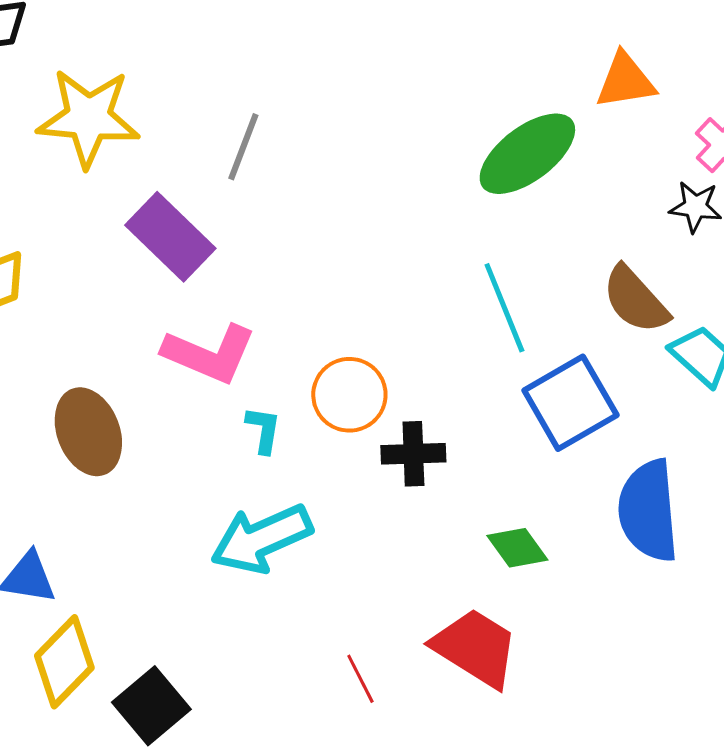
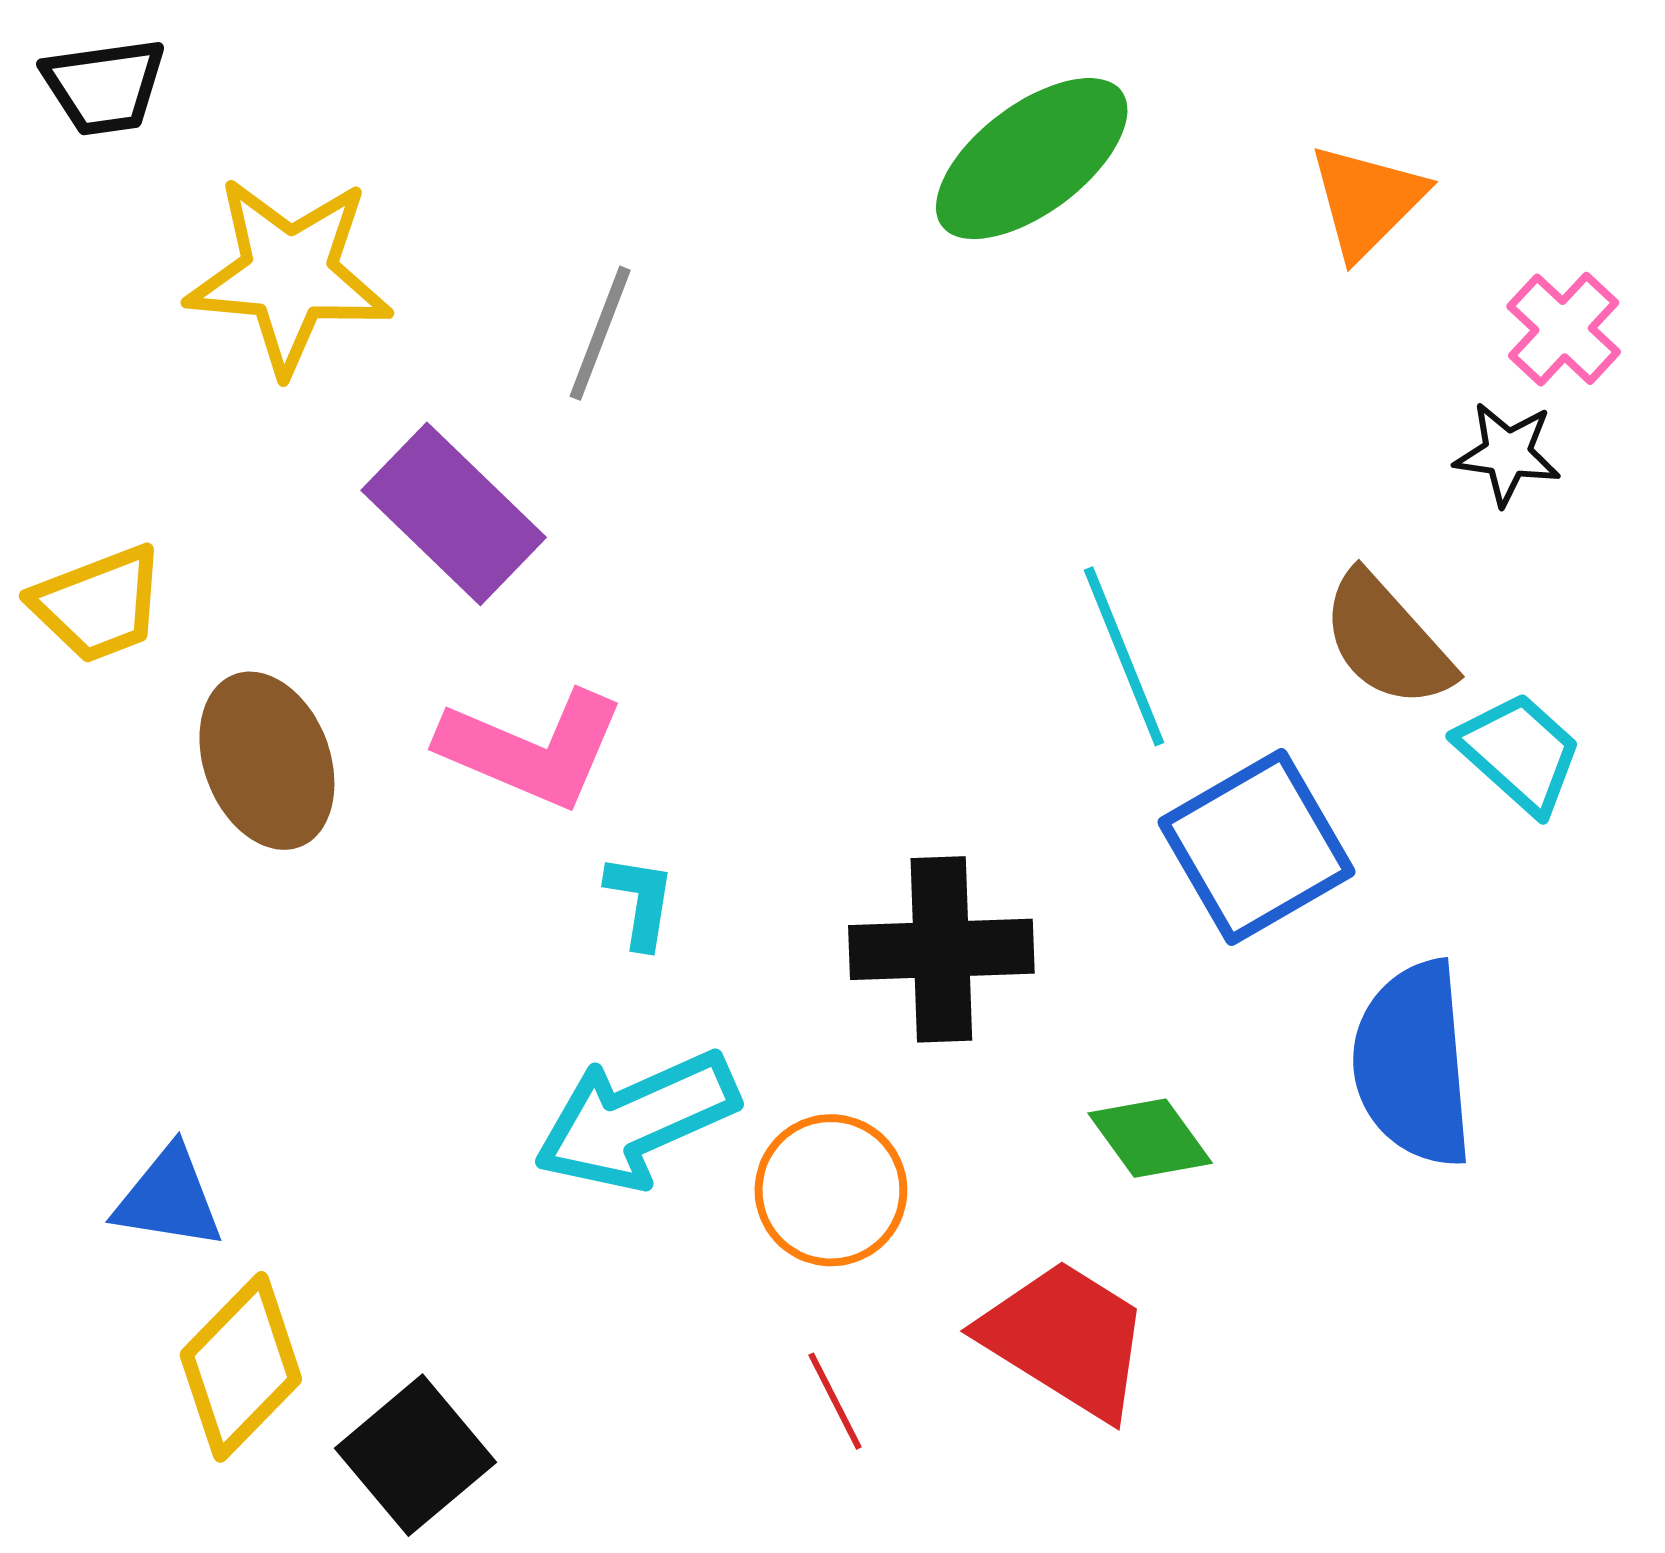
orange triangle: (625, 81) -> (1367, 201), turned -36
green ellipse: (527, 154) -> (1032, 159), moved
orange circle: (349, 395) -> (831, 1190), moved
brown ellipse: (88, 432) -> (267, 761), moved
black cross: (413, 454) -> (941, 949), size x1.4

